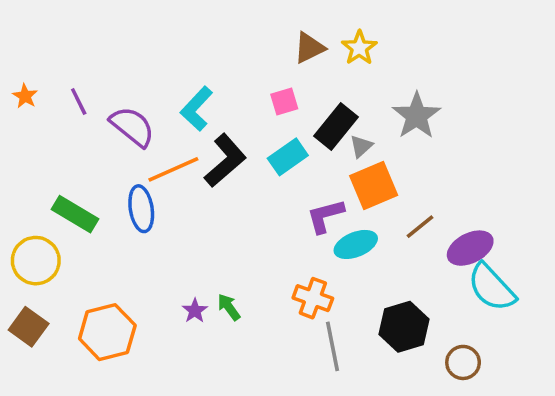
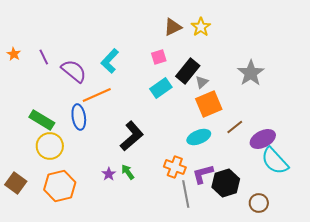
gray star: (417, 116) -> (251, 73), moved
black L-shape: (225, 160) -> (132, 136), moved
purple L-shape: (325, 216) -> (203, 174), moved
yellow circle: (36, 261) -> (50, 146), moved

